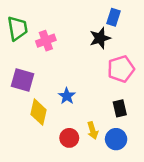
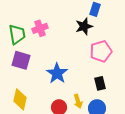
green trapezoid: (18, 28) -> (17, 34), moved
blue star: (67, 96) -> (57, 73), size x1.5
yellow diamond: (38, 112) -> (20, 99), moved

